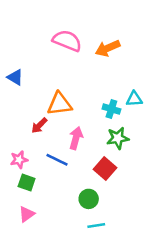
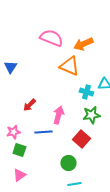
blue triangle: (15, 77) -> (10, 67), turned 32
orange triangle: (60, 104) -> (69, 66), moved, turned 30
blue line: (57, 160) -> (43, 132), turned -30

